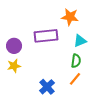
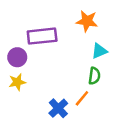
purple rectangle: (46, 36) -> (42, 36), moved
orange line: (75, 79) -> (82, 98), moved

